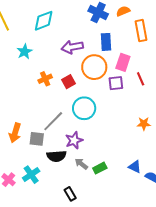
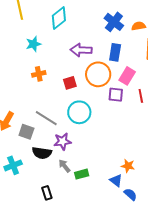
cyan diamond: (44, 21) -> (59, 18), turned -30
orange cross: (45, 79) -> (39, 74), moved
gray line: (53, 121) -> (46, 118), turned 65
orange star: (144, 124) -> (128, 166), moved

